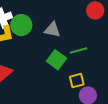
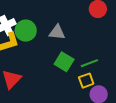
green line: (79, 51) -> (89, 63), moved

